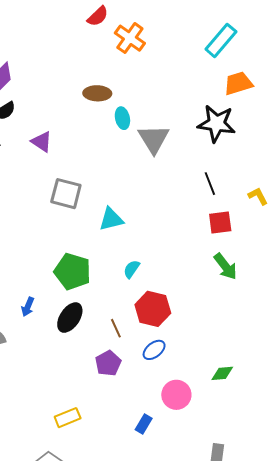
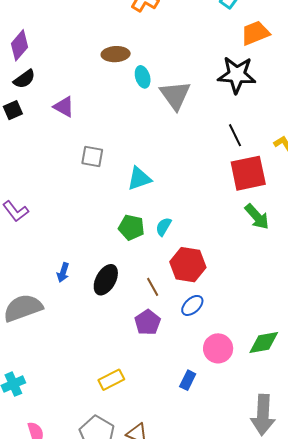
gray square: (66, 194) -> (92, 156), size x0.7
red square: (220, 222) -> (248, 173), size x1.5
green pentagon: (73, 272) -> (131, 227), moved, size x0.7
green diamond: (222, 373) -> (264, 343), moved, size x1.4

